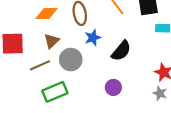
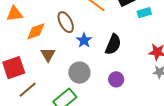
gray circle: (71, 60) -> (79, 73), moved
brown line: (40, 65) -> (28, 90), moved

